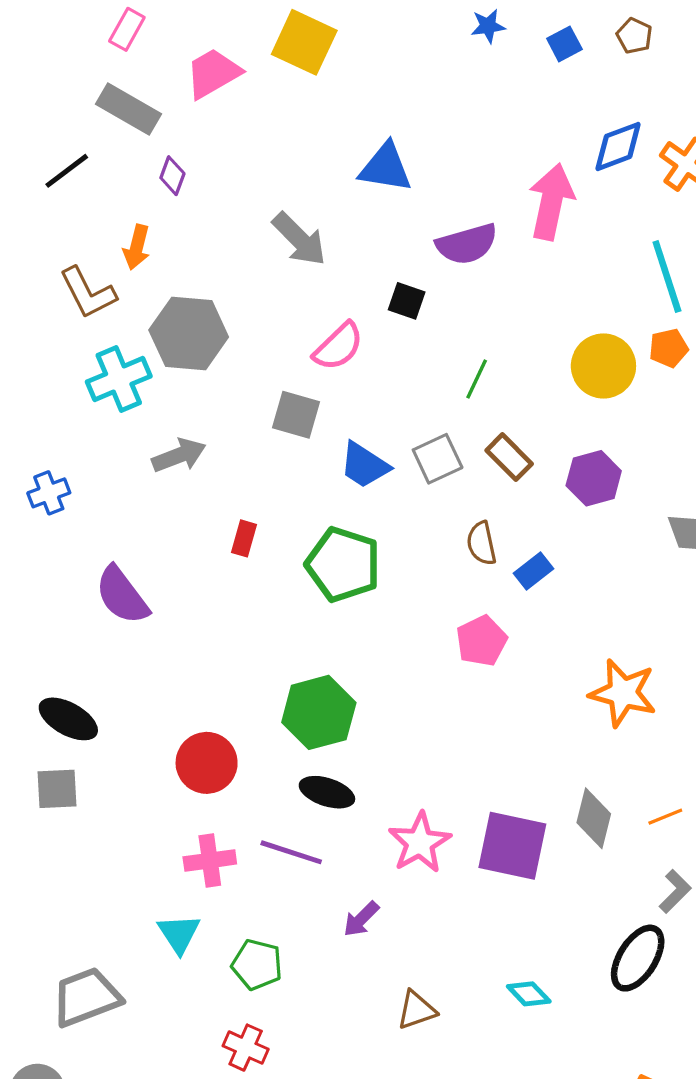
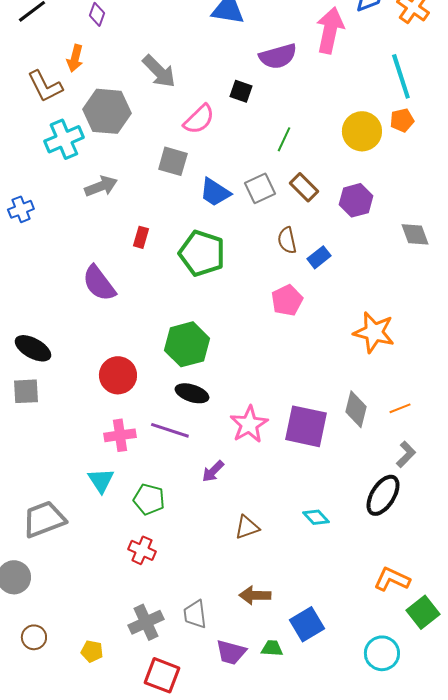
gray arrow: (299, 239) -> (159, 71), moved
purple semicircle: (122, 595) -> (99, 283), moved

